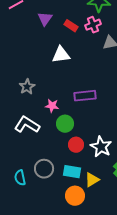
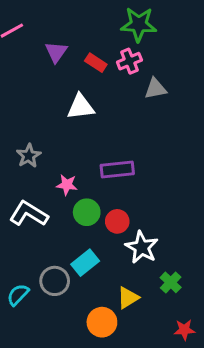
red circle: (76, 145) -> (117, 221), moved
cyan rectangle: (72, 172) -> (85, 263), moved, turned -48
cyan semicircle: (20, 178) -> (18, 295), turned 56

